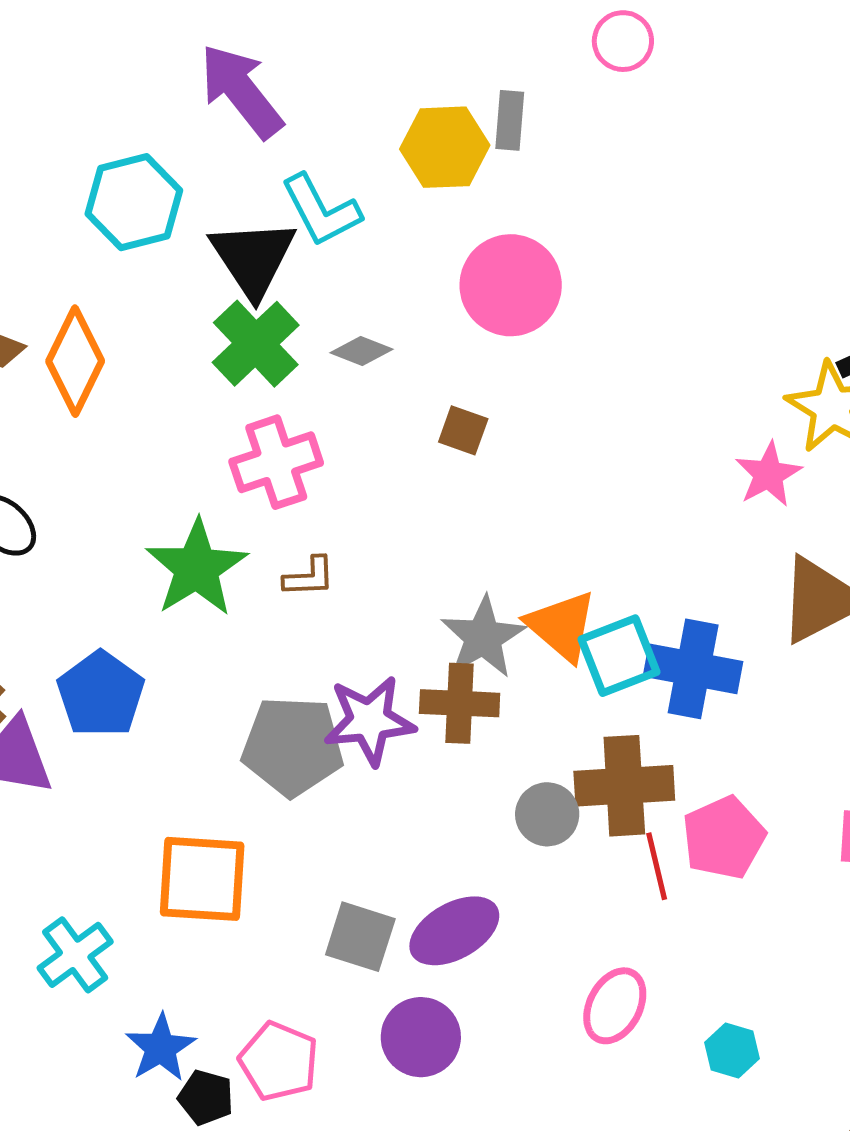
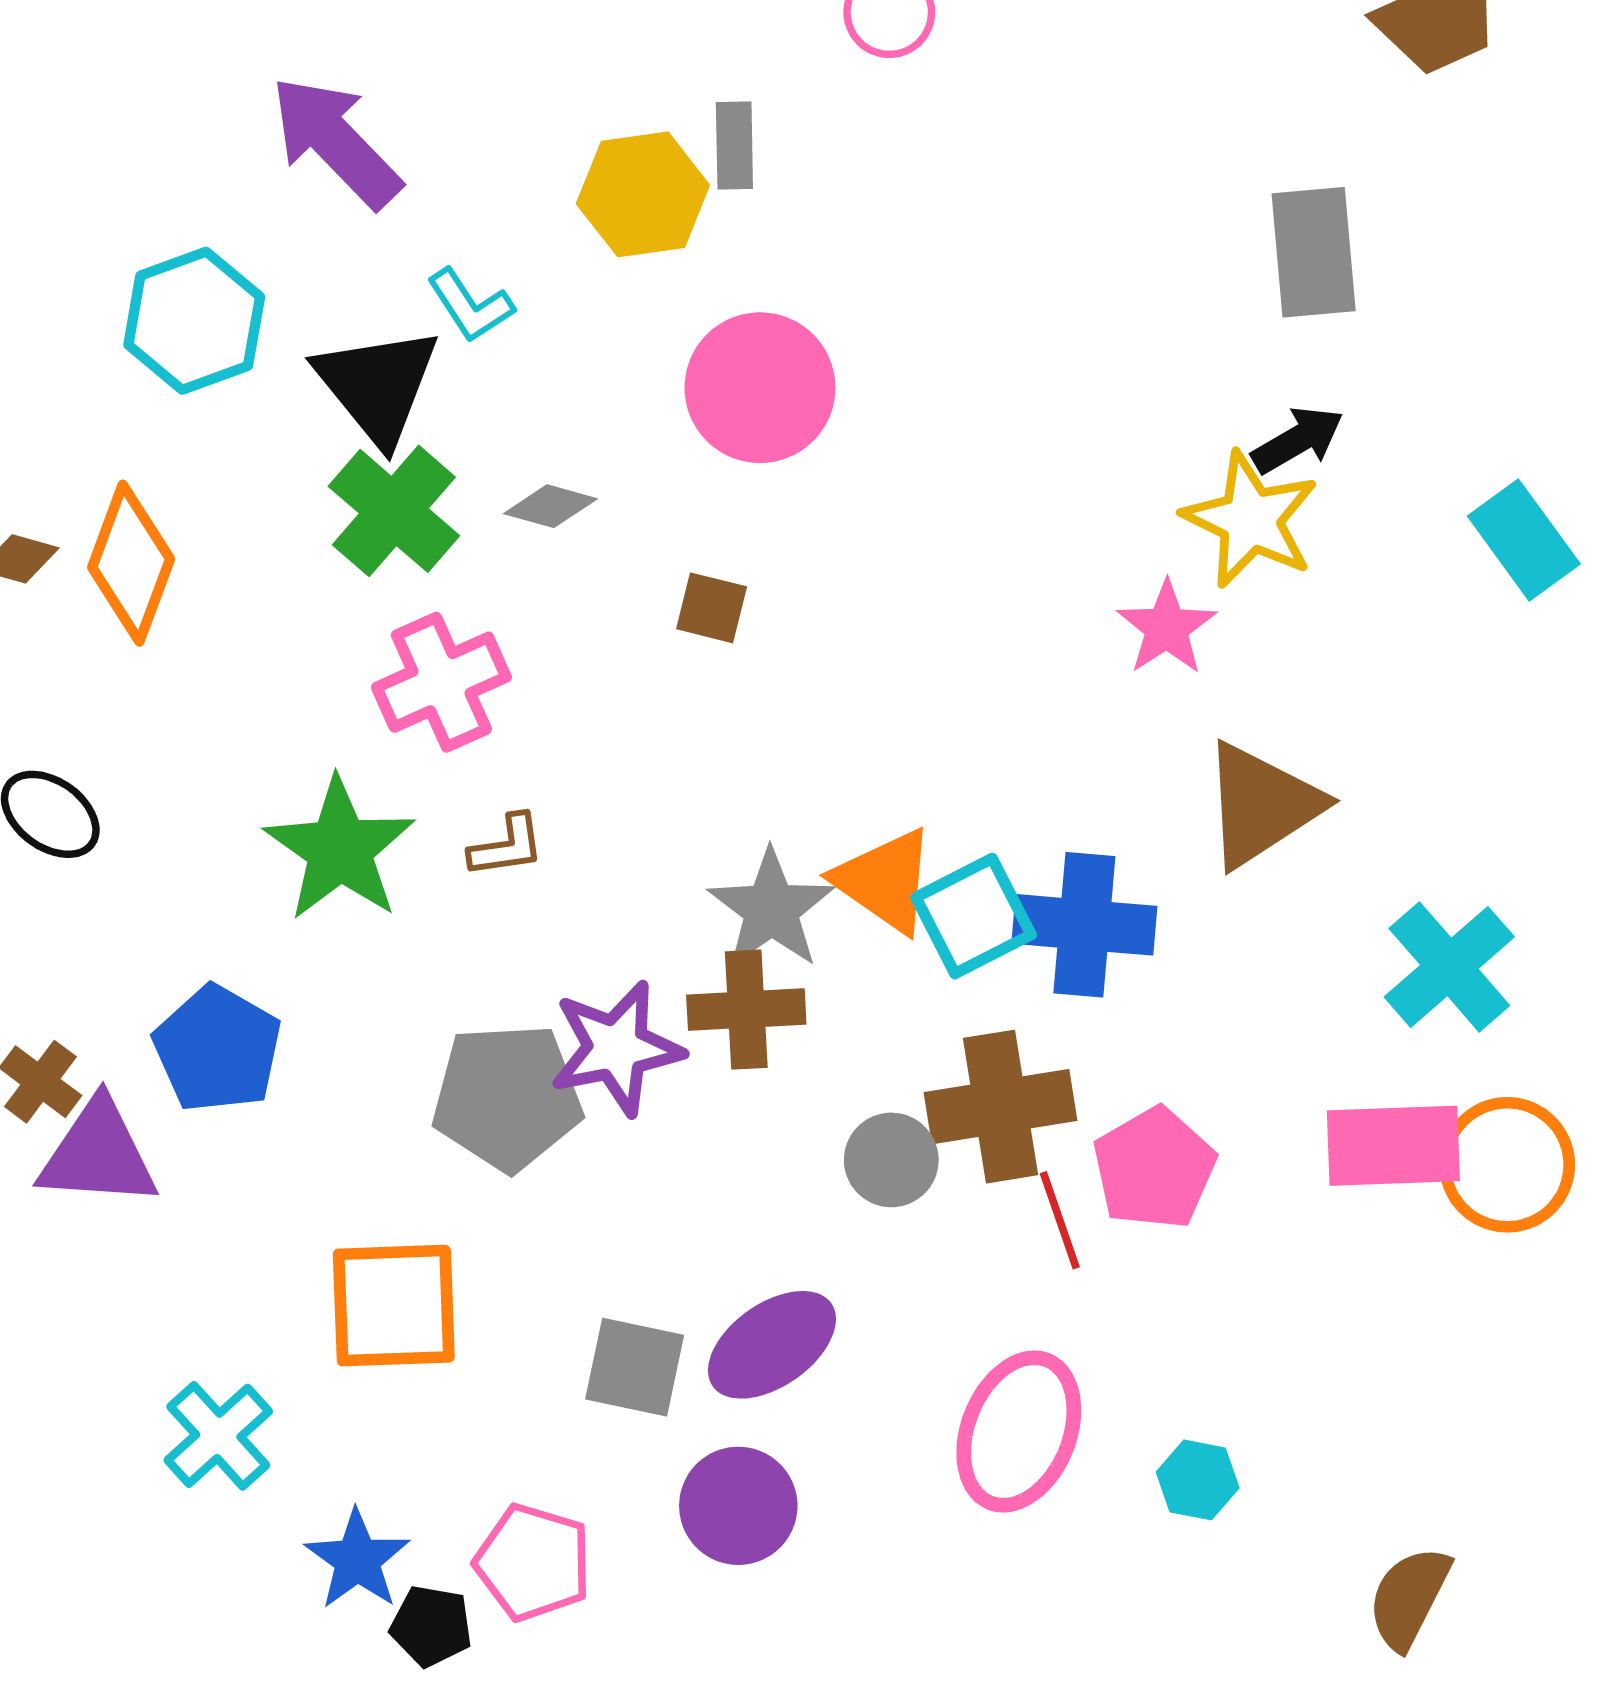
cyan L-shape: (321, 210) -> (470, 305), size x0.7
pink ellipse: (615, 1006) -> (1019, 1431), size x1.4

